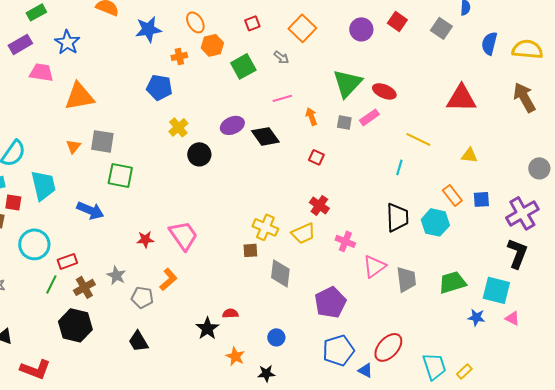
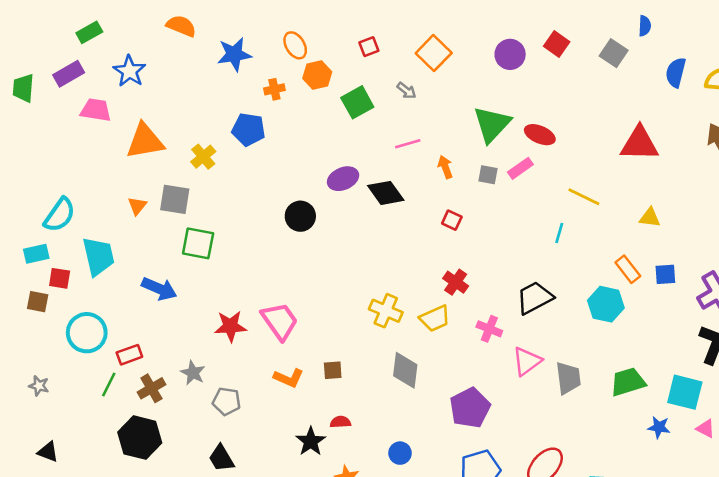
yellow cross: (178, 127) -> (203, 157), moved
black trapezoid: (397, 217) -> (535, 298), moved, turned -116
red star: (145, 239) -> (230, 326), size x1.4
brown square: (250, 250) -> (333, 370), moved
orange L-shape: (168, 279) -> (289, 378), moved, turned 65

